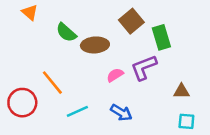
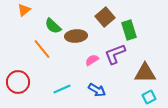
orange triangle: (30, 12) -> (24, 10), turned 40
orange line: (52, 83) -> (42, 49), moved
brown triangle: (181, 91) -> (145, 73), size x1.6
cyan square: (186, 121) -> (149, 97), turned -32

